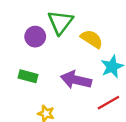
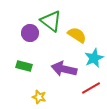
green triangle: (60, 22) -> (51, 21), turned -30

